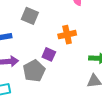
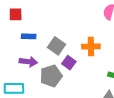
gray square: (30, 16) -> (57, 46), moved

